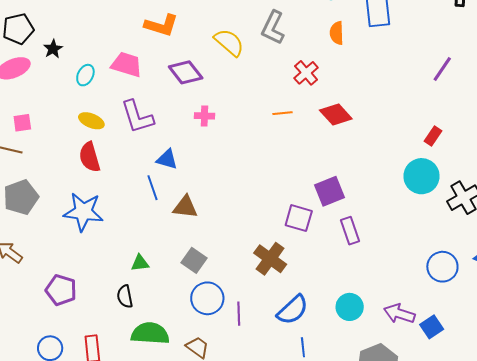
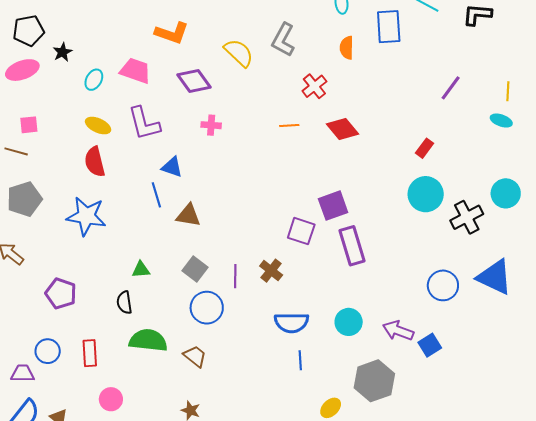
red rectangle: (433, 136) -> (424, 148), moved
purple rectangle: (350, 231) -> (352, 246), size x1.4
brown cross: (270, 259) -> (271, 271), size x0.7
blue semicircle: (293, 310) -> (292, 323), turned 40
purple line: (239, 314) -> (235, 276), moved

